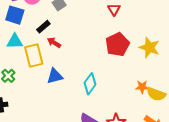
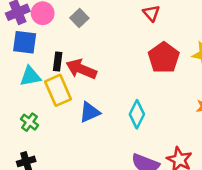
black rectangle: (43, 27) -> (58, 62), moved, turned -32
red arrow: (54, 43) -> (81, 69), size x1.6

